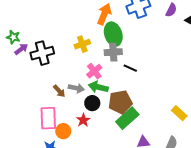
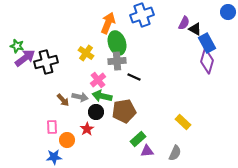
purple semicircle: (171, 10) -> (184, 23), moved
yellow cross: (82, 44) -> (86, 53), turned -35
purple arrow: (21, 49) -> (25, 58), size x1.5
pink rectangle: (48, 118) -> (52, 127), size x0.6
green rectangle: (127, 118) -> (138, 139), moved, size x0.7

